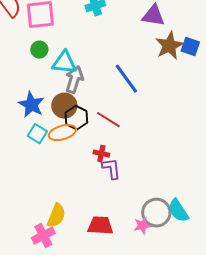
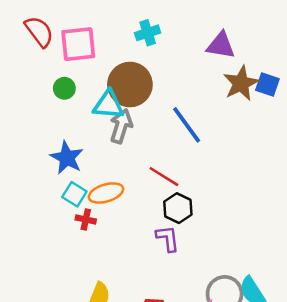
green circle: (39, 50) -> (64, 88), moved
brown circle: (64, 106) -> (130, 85), moved, size x1.4
black hexagon: (76, 118) -> (178, 208), moved
red cross: (101, 154) -> (86, 219), moved

